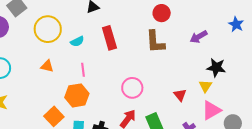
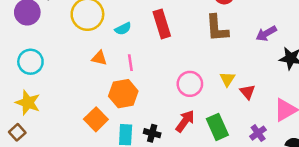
purple arrow: (199, 37) -> (266, 33), moved
orange triangle: (47, 66) -> (99, 58), moved
yellow triangle: (205, 86) -> (227, 79), moved

